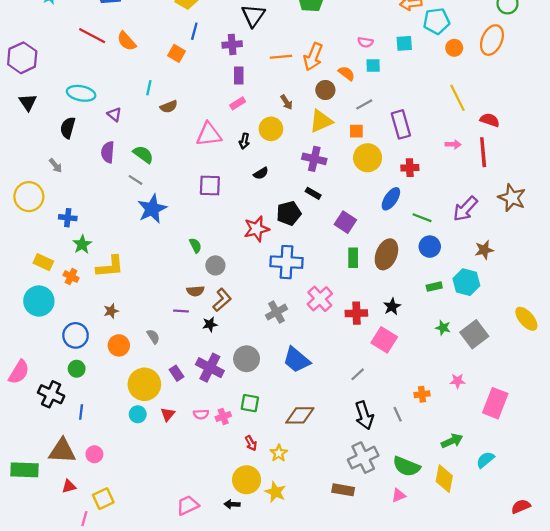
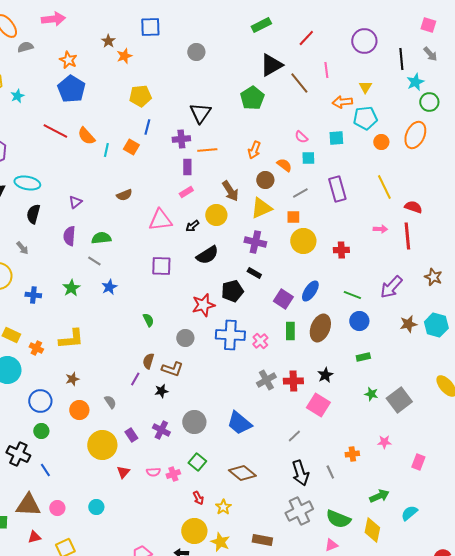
pink semicircle: (365, 42) -> (301, 137), turned 32
orange line: (281, 57) -> (207, 150), moved
orange arrow: (313, 57) -> (254, 150), size x0.7
cyan line: (149, 88) -> (106, 150), moved
cyan ellipse: (81, 93) -> (27, 183), moved
brown arrow: (287, 102) -> (230, 191), size x1.5
purple triangle: (114, 114) -> (75, 202), turned 40
purple rectangle: (401, 124) -> (337, 189), moved
black arrow: (244, 141) -> (192, 226), turned 40
green semicircle: (143, 154) -> (101, 238), turned -42
black semicircle: (261, 173) -> (207, 255), size x1.6
brown star: (512, 198) -> (433, 277), size x0.7
blue ellipse: (391, 199) -> (310, 291), moved
blue star: (152, 209) -> (109, 287), size x0.6
green star: (82, 244) -> (71, 288), moved
gray circle: (215, 265) -> (185, 338), moved
cyan hexagon: (466, 282) -> (436, 325), moved
brown semicircle: (195, 291) -> (148, 361), turned 112
pink cross: (320, 299) -> (260, 341), moved, size x0.7
brown L-shape: (222, 300) -> (172, 369), turned 60
purple line: (181, 311) -> (135, 379), turned -64
gray cross: (277, 312) -> (266, 380), moved
purple cross: (210, 368) -> (161, 430), size x0.7
green square: (250, 403) -> (197, 462), turned 30
pink rectangle: (495, 403) -> (418, 462), size x0.6
blue line: (81, 412) -> (45, 470), turned -40
cyan circle: (138, 414) -> (96, 507), moved
brown diamond: (300, 415) -> (242, 473), turned 40
brown rectangle: (343, 490) -> (262, 540), moved

